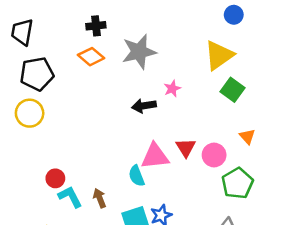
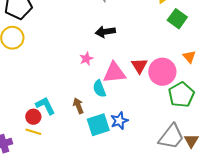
pink star: (172, 89) -> (86, 59), moved
pink circle: (214, 155) -> (162, 72), size x1.4
red circle: (55, 178) -> (33, 117), moved
brown arrow: (100, 198) -> (78, 106), moved

